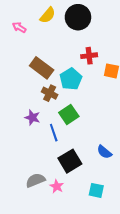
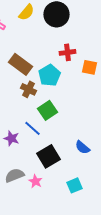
purple star: (32, 117) -> (12, 138), moved
blue line: (54, 133) -> (32, 128), turned -30
cyan square: (96, 190) -> (74, 185), turned -35

